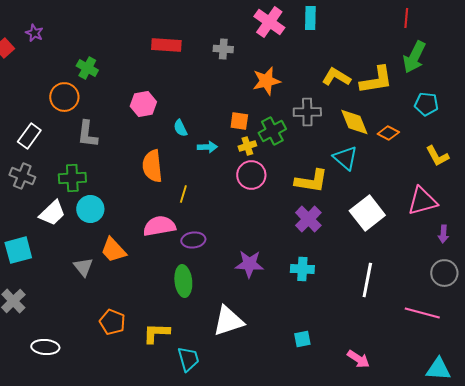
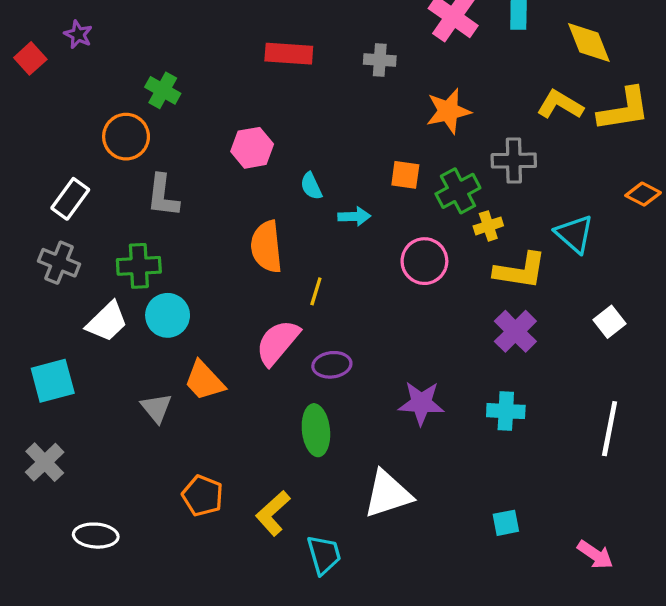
yellow diamond: (354, 122) -> (589, 42), moved
yellow cross: (247, 146) -> (488, 226), moved
white square: (367, 213) -> (610, 322), size x0.6
pink semicircle: (159, 226) -> (278, 342), turned -40
yellow L-shape: (156, 333) -> (273, 513), turned -44

